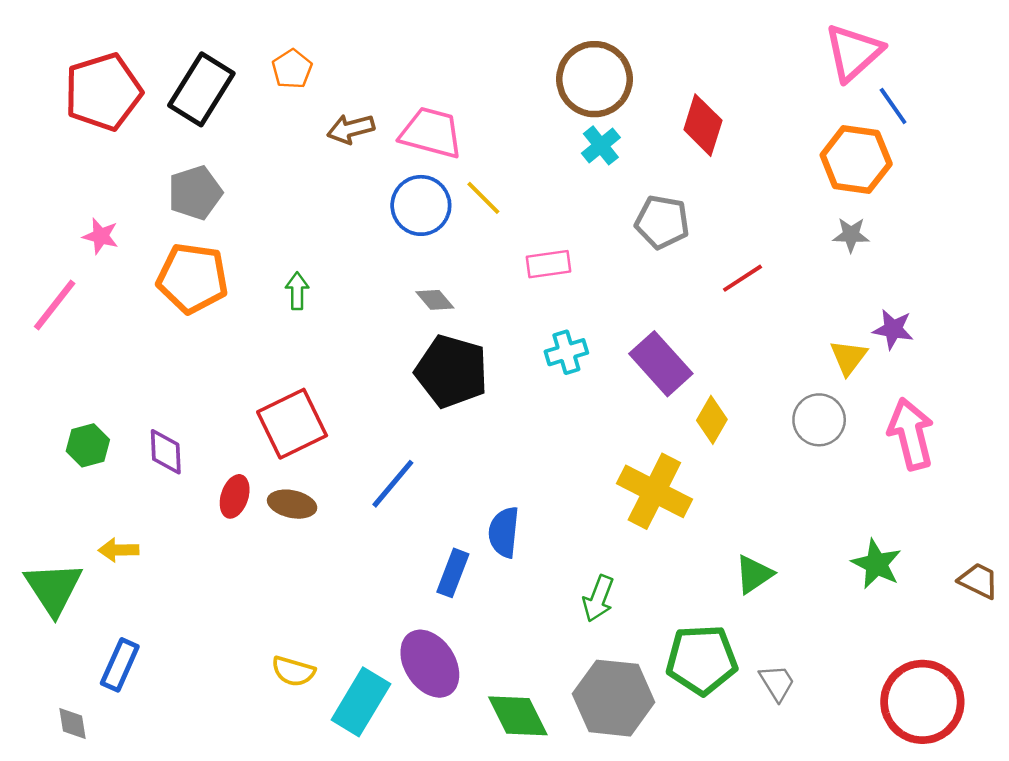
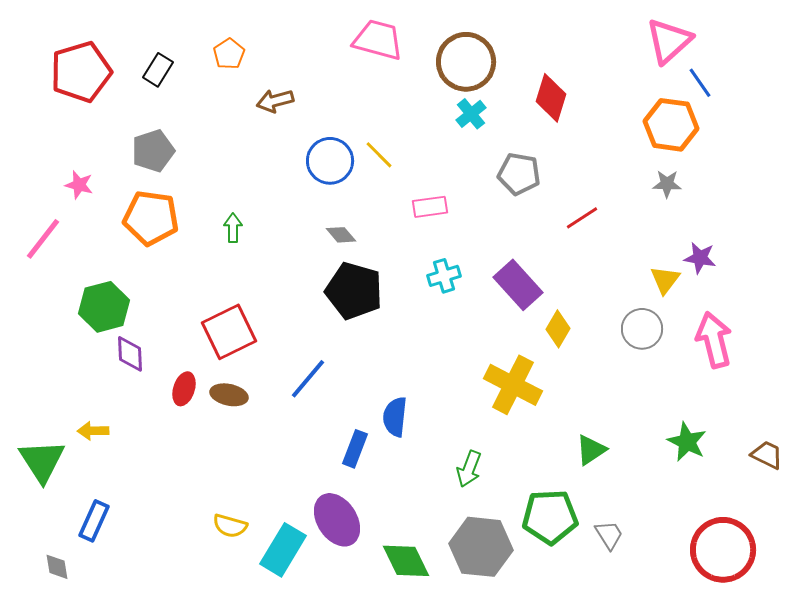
black rectangle: (201, 89) -> (158, 70), size x0.6
pink trapezoid: (431, 133) -> (378, 40), moved
green hexagon: (88, 445) -> (104, 307), moved, size x1.5

